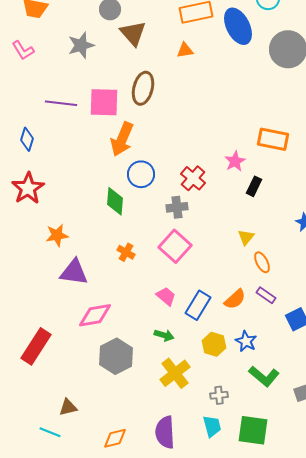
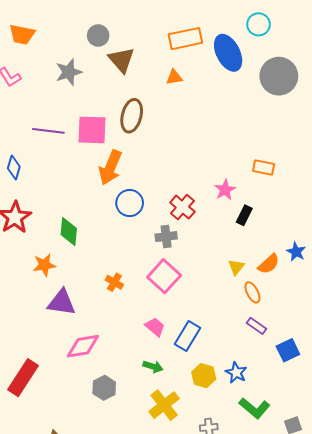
orange rectangle: (273, 139) -> (264, 168), size x0.7
green diamond: (115, 201) -> (69, 231), moved
orange semicircle: (235, 299) -> (269, 264), moved
gray hexagon: (116, 356) -> (104, 388), size x0.7

